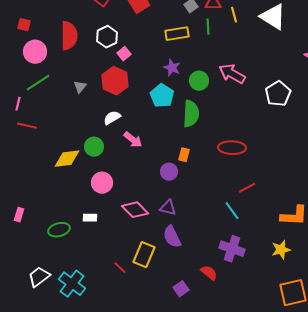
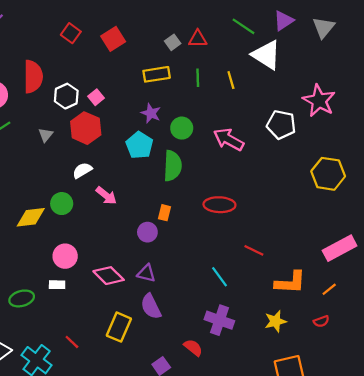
yellow line: (234, 15) -> (231, 80), moved
green line: (208, 27) -> (198, 78), moved
white hexagon: (107, 37) -> (66, 96), moved
pink arrow: (232, 74) -> (229, 140), moved
white pentagon: (278, 94) -> (281, 125), moved, turned -30
pink circle: (102, 183) -> (65, 256), moved
red line: (247, 188) -> (254, 250), moved, turned 54
red line: (120, 268) -> (72, 342), moved

